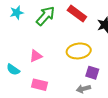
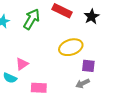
pink triangle: (36, 56) -> (22, 64), moved

